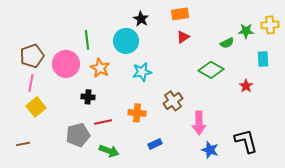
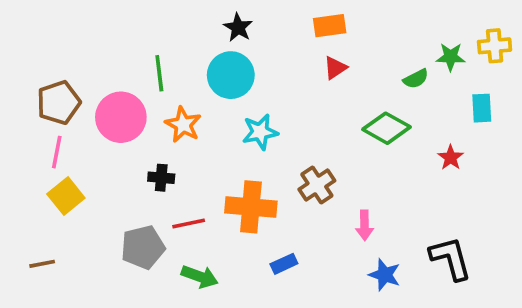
black star: (141, 19) -> (238, 27), moved
orange cross: (137, 113) -> (251, 207), size x1.5
pink arrow: (199, 123) -> (364, 225), size x0.7

